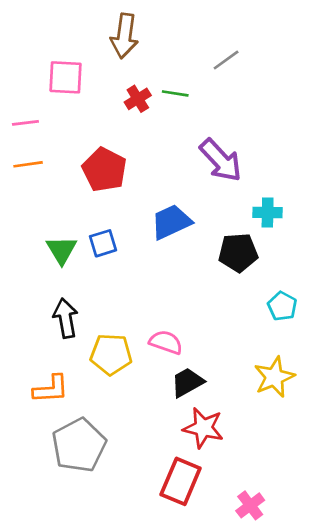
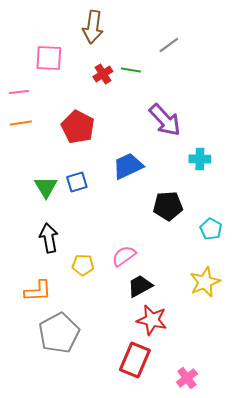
black pentagon: (238, 253) -> (168, 206), moved
pink semicircle: (166, 342) -> (124, 256), turned -55
yellow pentagon: (111, 354) -> (83, 265), size x0.7

